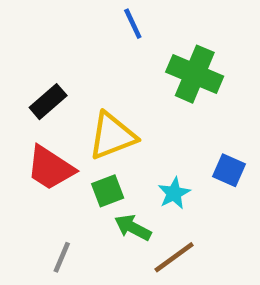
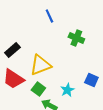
green cross: (195, 74) -> (76, 38), size x0.7
green square: (108, 191) -> (38, 89), turned -32

